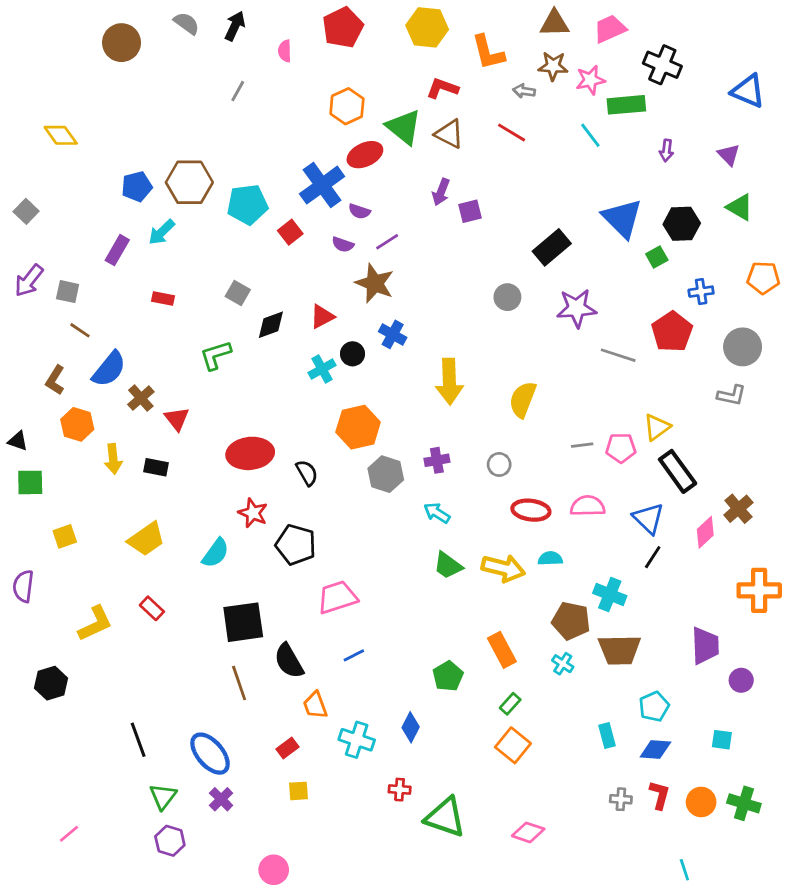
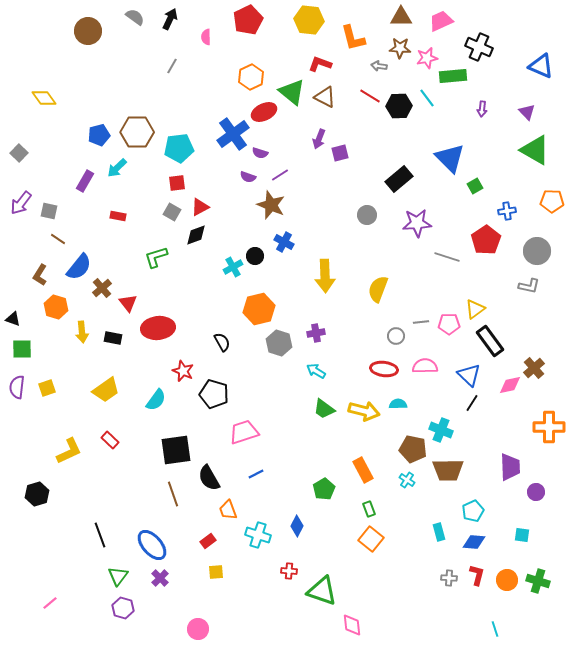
green triangle: (740, 207) -> (535, 150), size x1.5
black hexagon: (682, 224) -> (399, 106), moved
red square: (290, 232) -> (177, 183), moved, turned 30
red triangle: (322, 316) -> (200, 207), moved
red ellipse: (250, 453) -> (158, 328), moved
gray circle: (499, 464) -> (396, 336), moved
pink diamond: (705, 532) -> (510, 385), turned 30
purple semicircle: (23, 586) -> (17, 387), moved
green rectangle: (510, 704) -> (369, 509), turned -63
pink diamond: (528, 832) -> (352, 625), moved, turned 65

